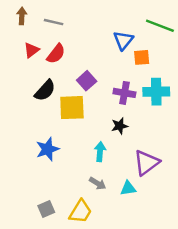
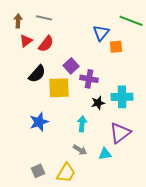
brown arrow: (22, 16) -> (18, 21), moved
cyan cross: (156, 92) -> (122, 97), moved
purple cross: (124, 93) -> (89, 79), moved

